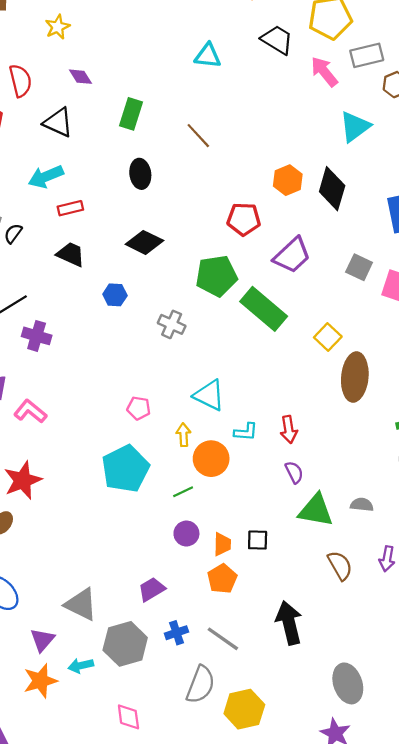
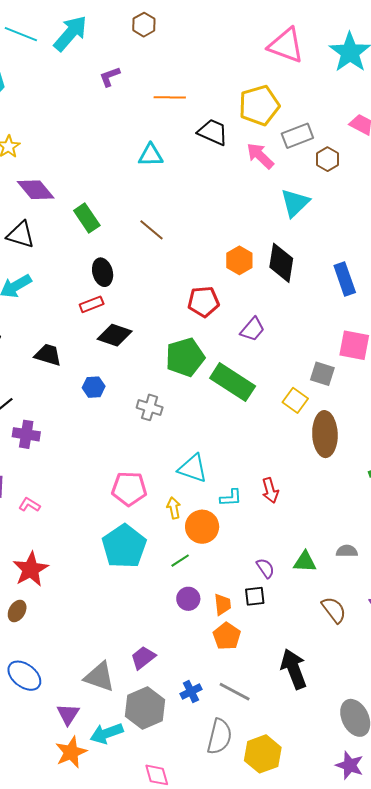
purple diamond: (80, 77) -> (36, 190), size x1.6
green rectangle: (131, 114) -> (87, 218), turned -44
red rectangle: (70, 208) -> (92, 304), moved
purple trapezoid: (292, 255) -> (252, 329), size x0.7
gray square: (359, 267) -> (322, 374), moved
pink pentagon: (139, 408) -> (129, 489), size x1.6
pink L-shape: (30, 411) -> (29, 505), size x0.7
purple semicircle: (294, 472) -> (265, 568), moved
green triangle: (316, 510) -> (305, 562), size x0.7
purple trapezoid: (152, 589) -> (143, 658), moved
cyan arrow: (81, 666) -> (107, 733), size x1.4

